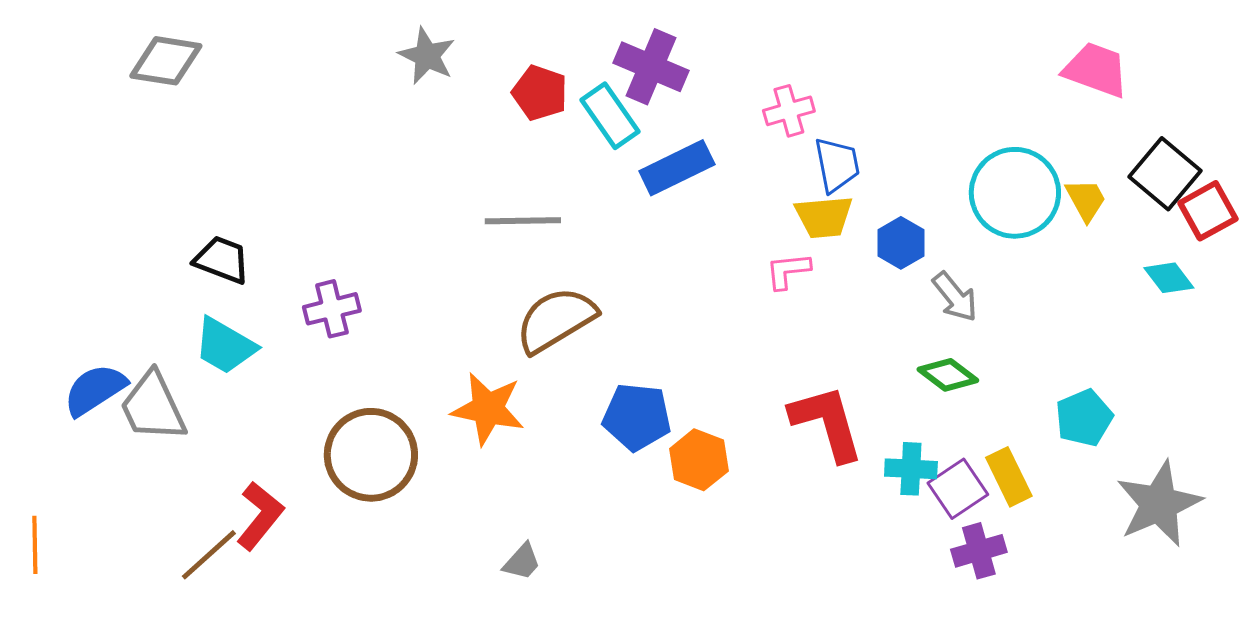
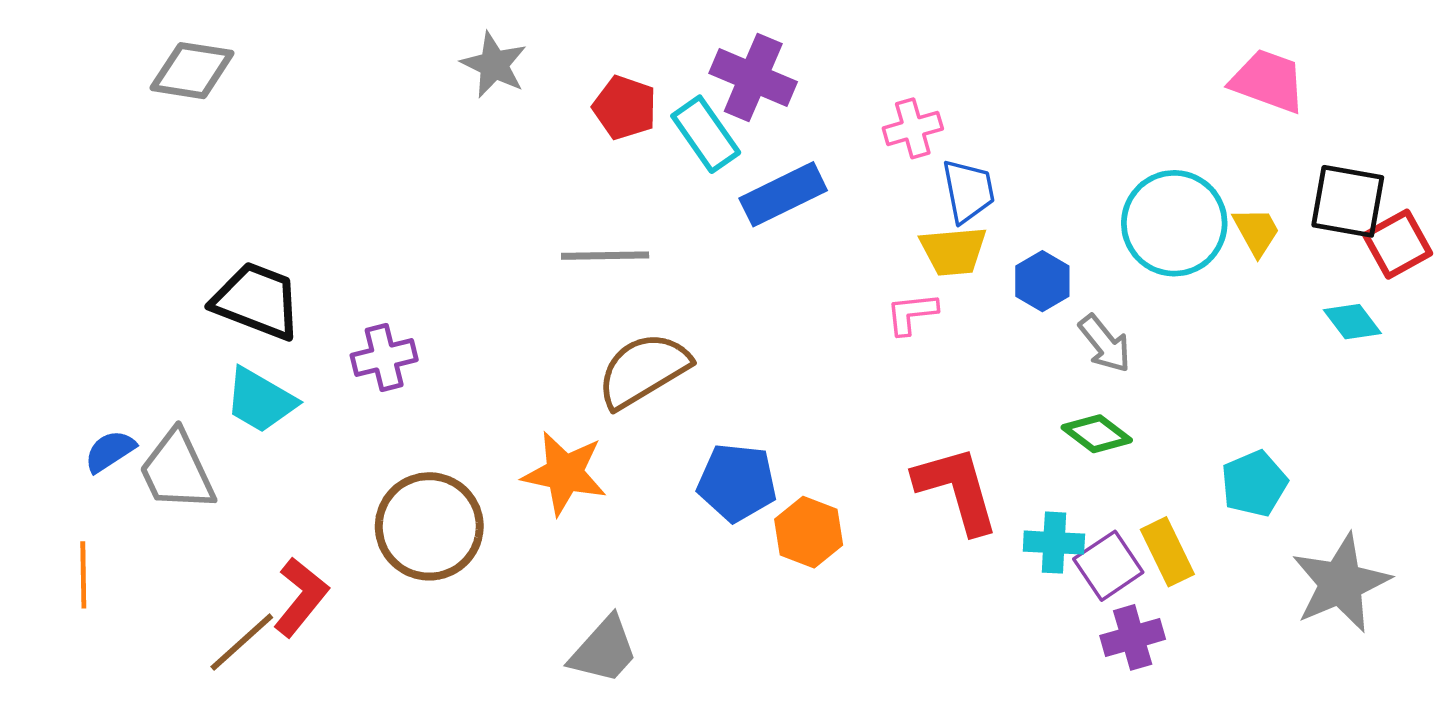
black square: (1165, 174) -> (1348, 201), turned -30
black trapezoid: (222, 260) -> (257, 301), size x1.4
blue semicircle: (95, 390) -> (110, 451), size x0.7
orange line: (35, 545) -> (83, 575), moved
gray trapezoid: (522, 562) -> (604, 650), size x1.6

